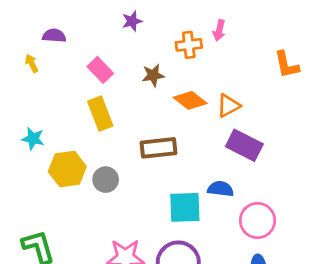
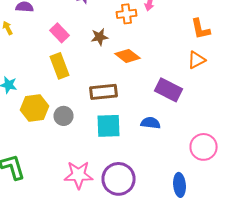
orange triangle: (228, 106) -> (196, 60), moved
cyan square: (185, 207) -> (108, 126), moved
pink circle: (257, 221) -> (204, 147), moved

